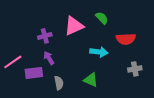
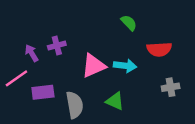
pink triangle: (74, 26) -> (93, 66), moved
purple arrow: (49, 58) -> (32, 53), moved
gray semicircle: (59, 83) -> (75, 105), size x1.5

